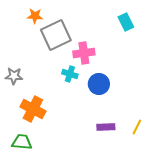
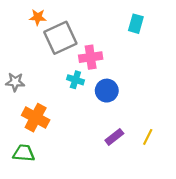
cyan rectangle: (126, 22) -> (136, 24), turned 42
purple rectangle: (106, 127) -> (114, 137), turned -36

